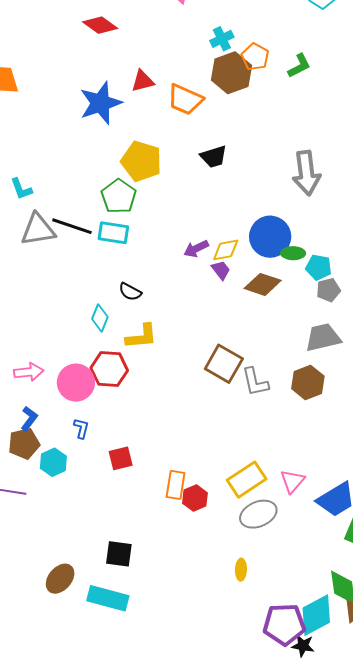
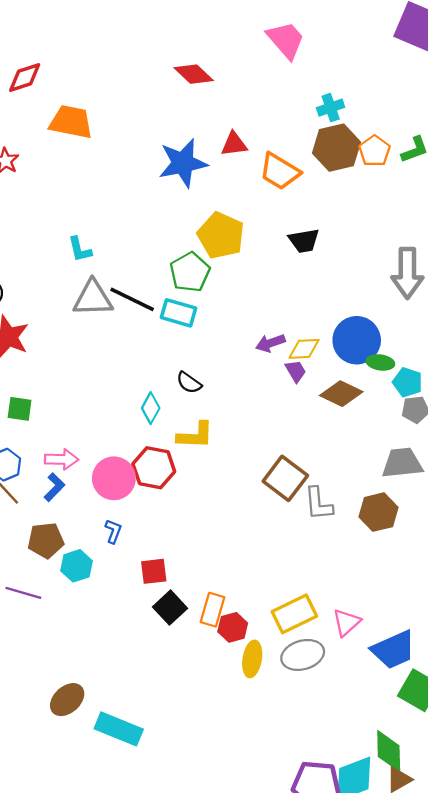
orange pentagon: (255, 57) -> (375, 151), moved
blue L-shape: (29, 419) -> (54, 487), moved
black square: (119, 554) -> (170, 608), moved, turned 32
yellow ellipse: (241, 570) -> (252, 659), moved, size x1.4

